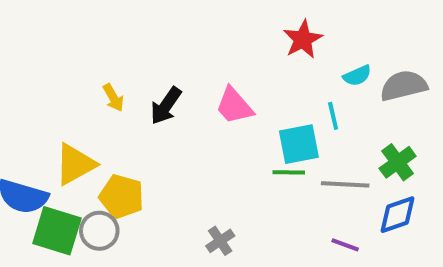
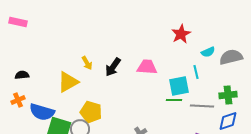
pink trapezoid: (234, 106) -> (147, 67), turned 135
green cross: (398, 162) -> (228, 95), turned 30
yellow triangle: (75, 164) -> (68, 82), moved

